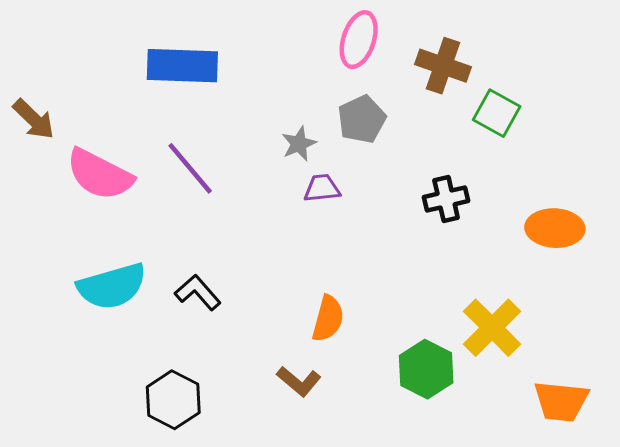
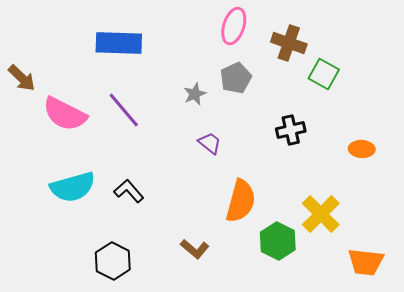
purple trapezoid: (322, 188) -> (210, 143), moved, turned 45
orange ellipse: (555, 228) -> (362, 149), size x0.7
orange semicircle: (328, 319) -> (241, 201), moved, size x1.4

